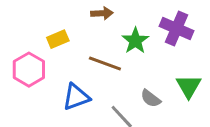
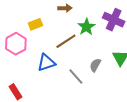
brown line: (105, 63) -> (66, 41), turned -55
gray semicircle: (151, 98) -> (95, 65), turned 80

